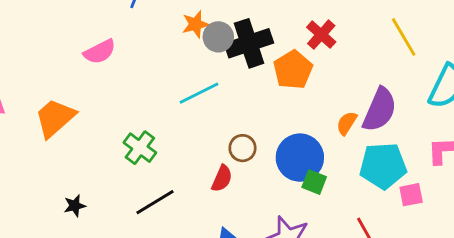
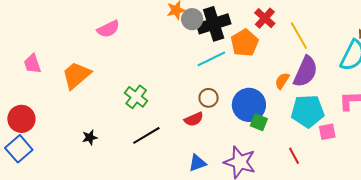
yellow line: (404, 37) -> (299, 36), moved
cyan line: (199, 93) -> (211, 59), moved
red semicircle: (222, 178) -> (194, 119), turned 42

